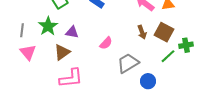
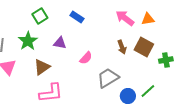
purple triangle: (72, 32) -> (60, 43), moved
green line: (168, 56) -> (148, 91), moved

